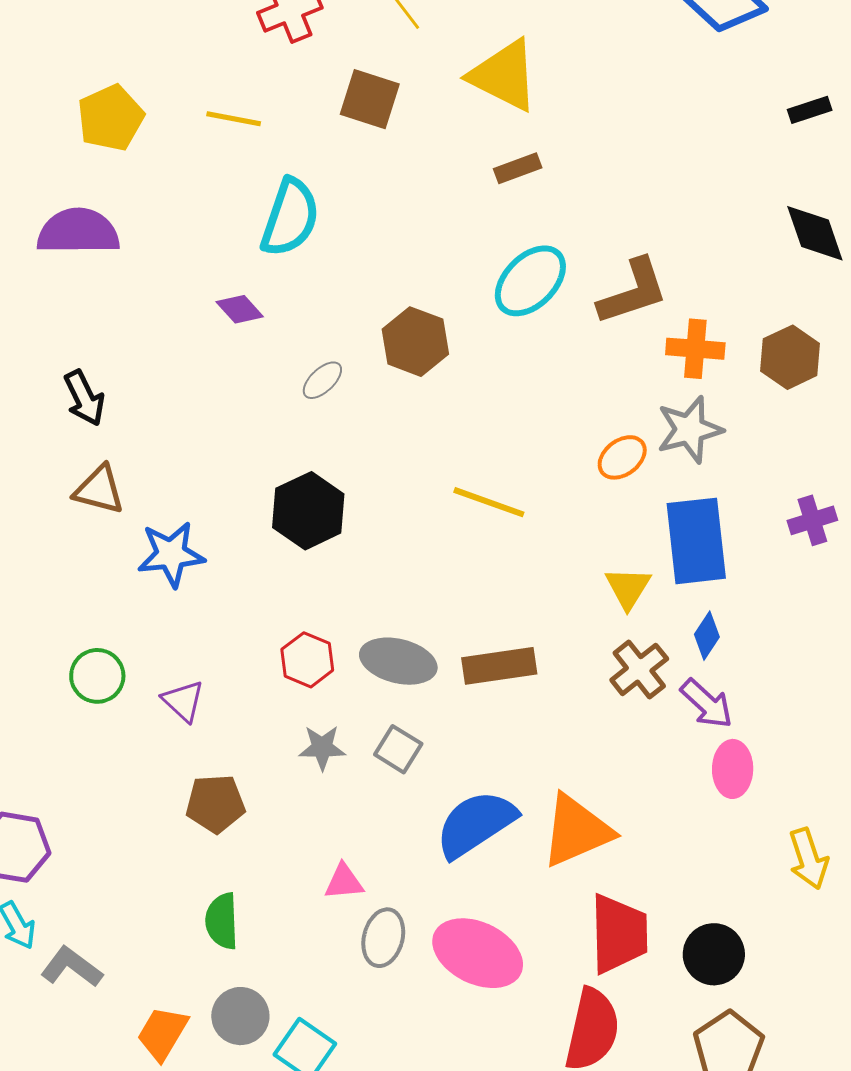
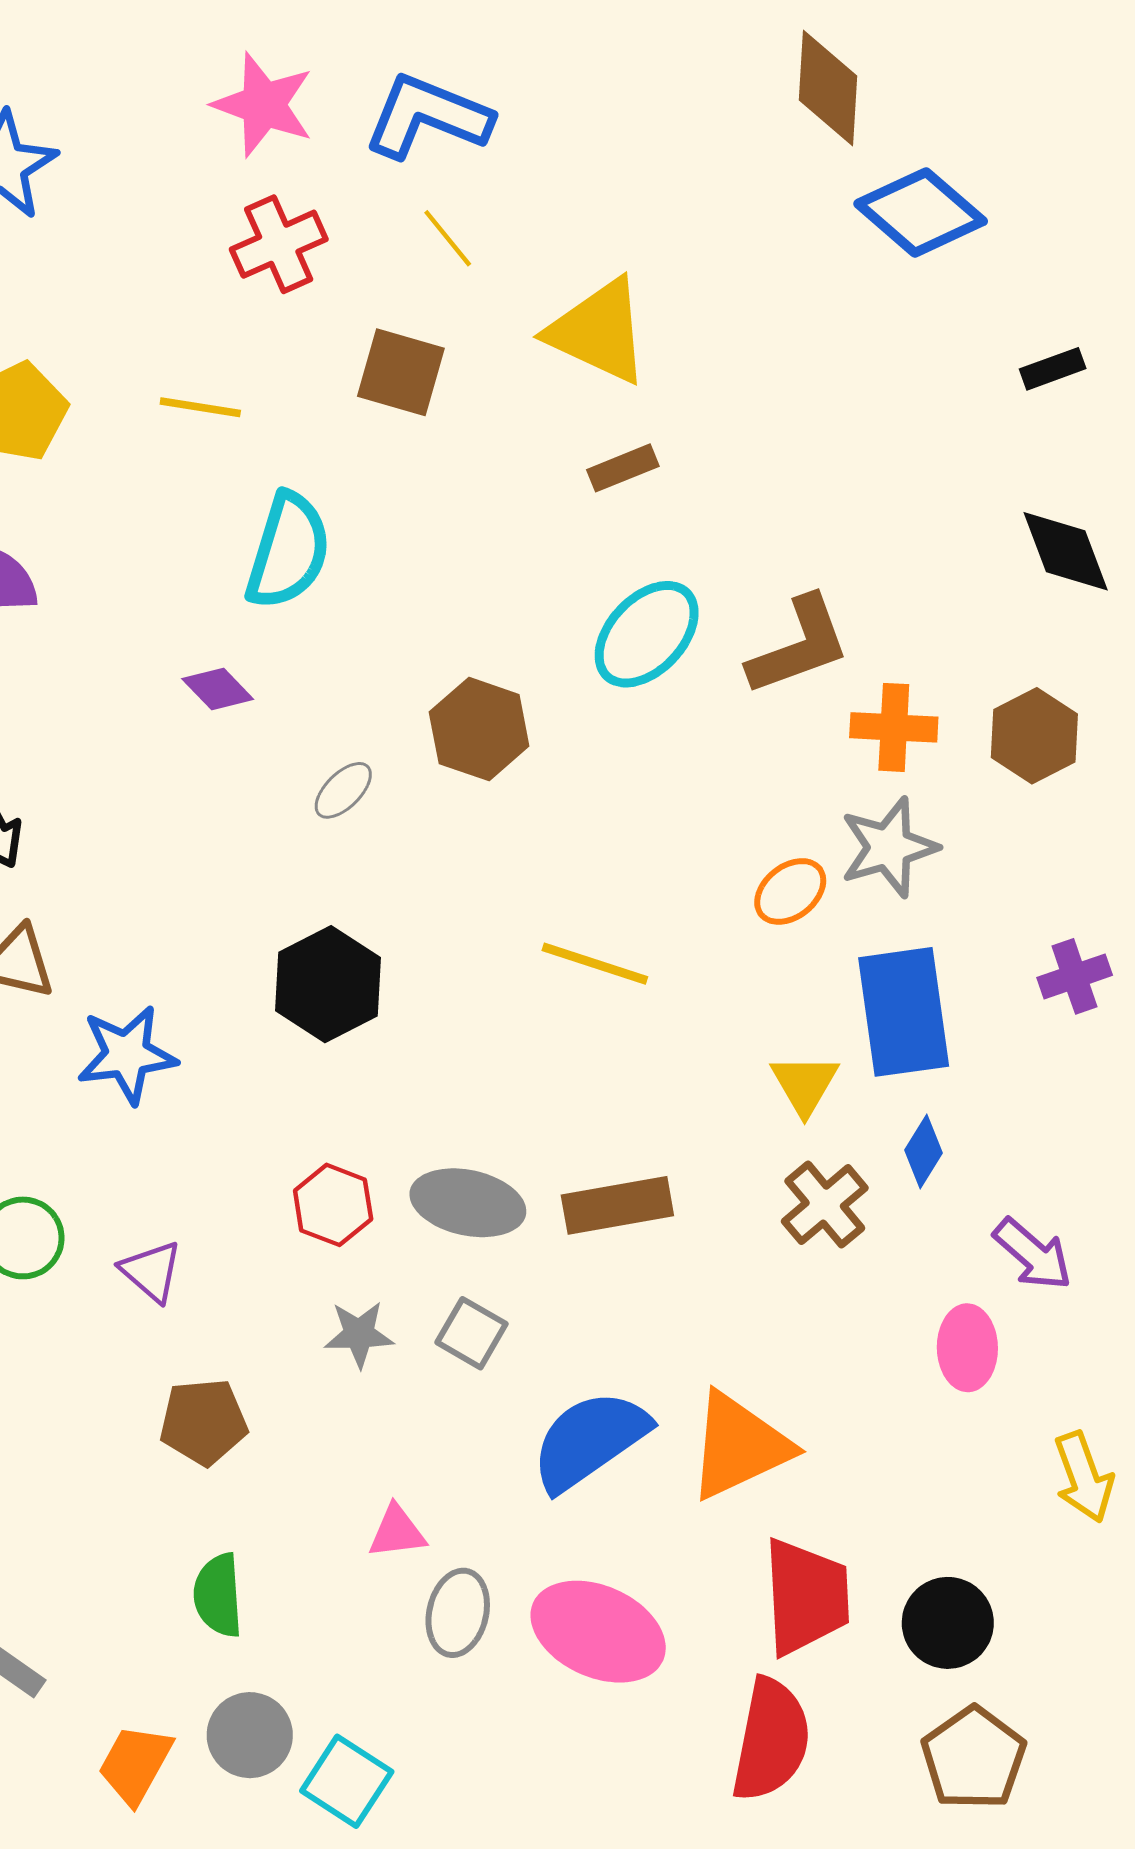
purple arrow: (707, 704) -> (1033, 1254), moved

